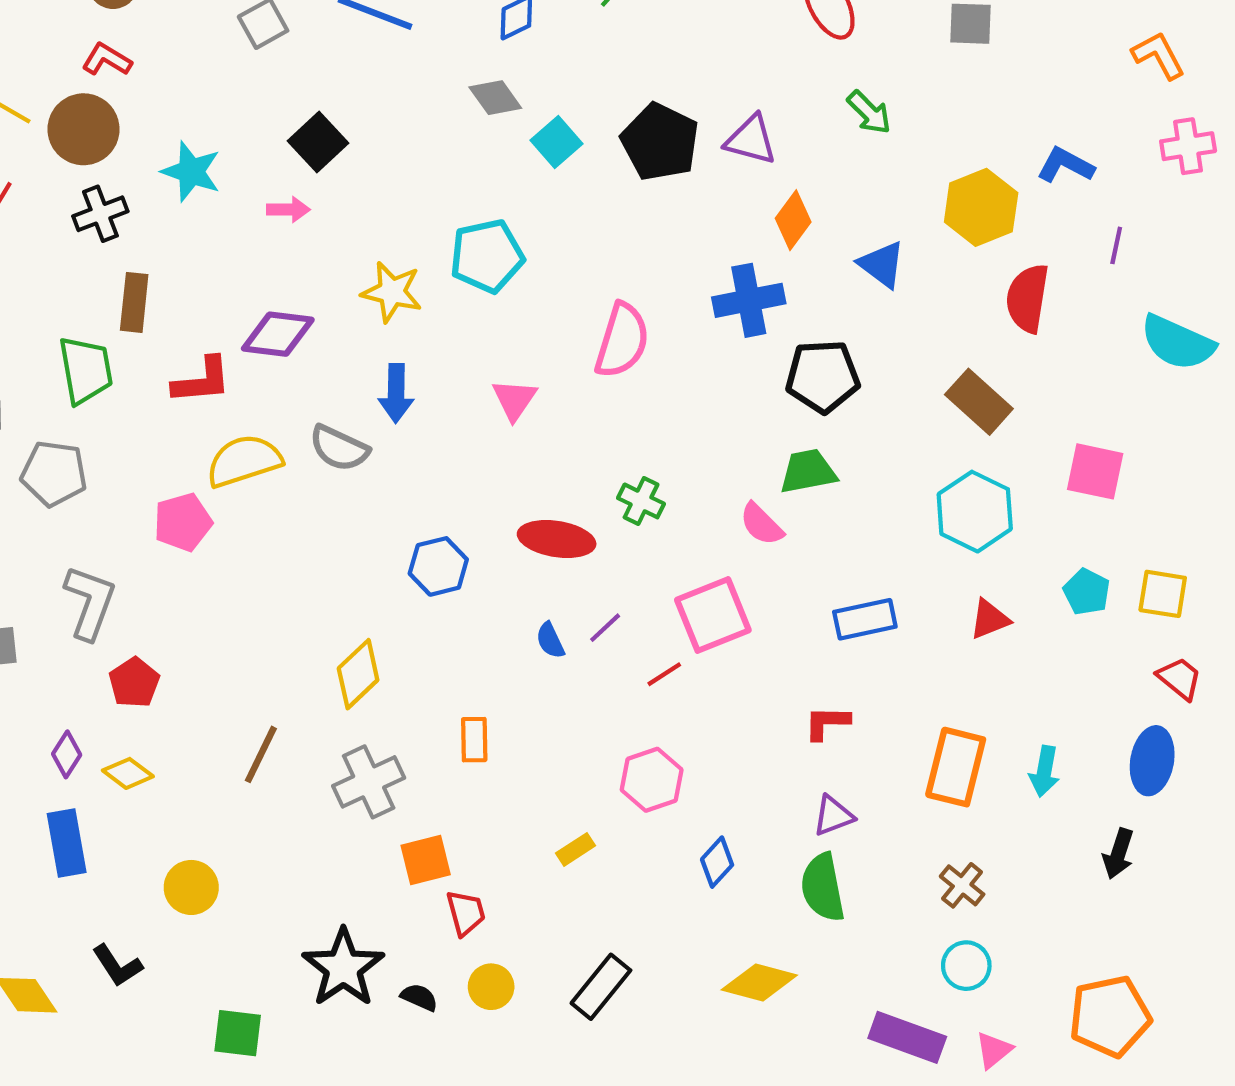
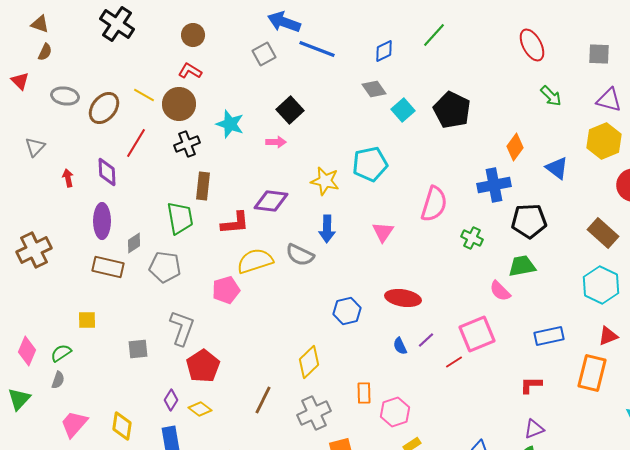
purple triangle: (751, 140) -> (609, 100), moved
green cross: (641, 501) -> (472, 238), moved
red pentagon: (134, 683) -> (203, 366), size x1.4
orange rectangle: (956, 767) -> (592, 373), moved
pink hexagon: (652, 780) -> (395, 412), moved

